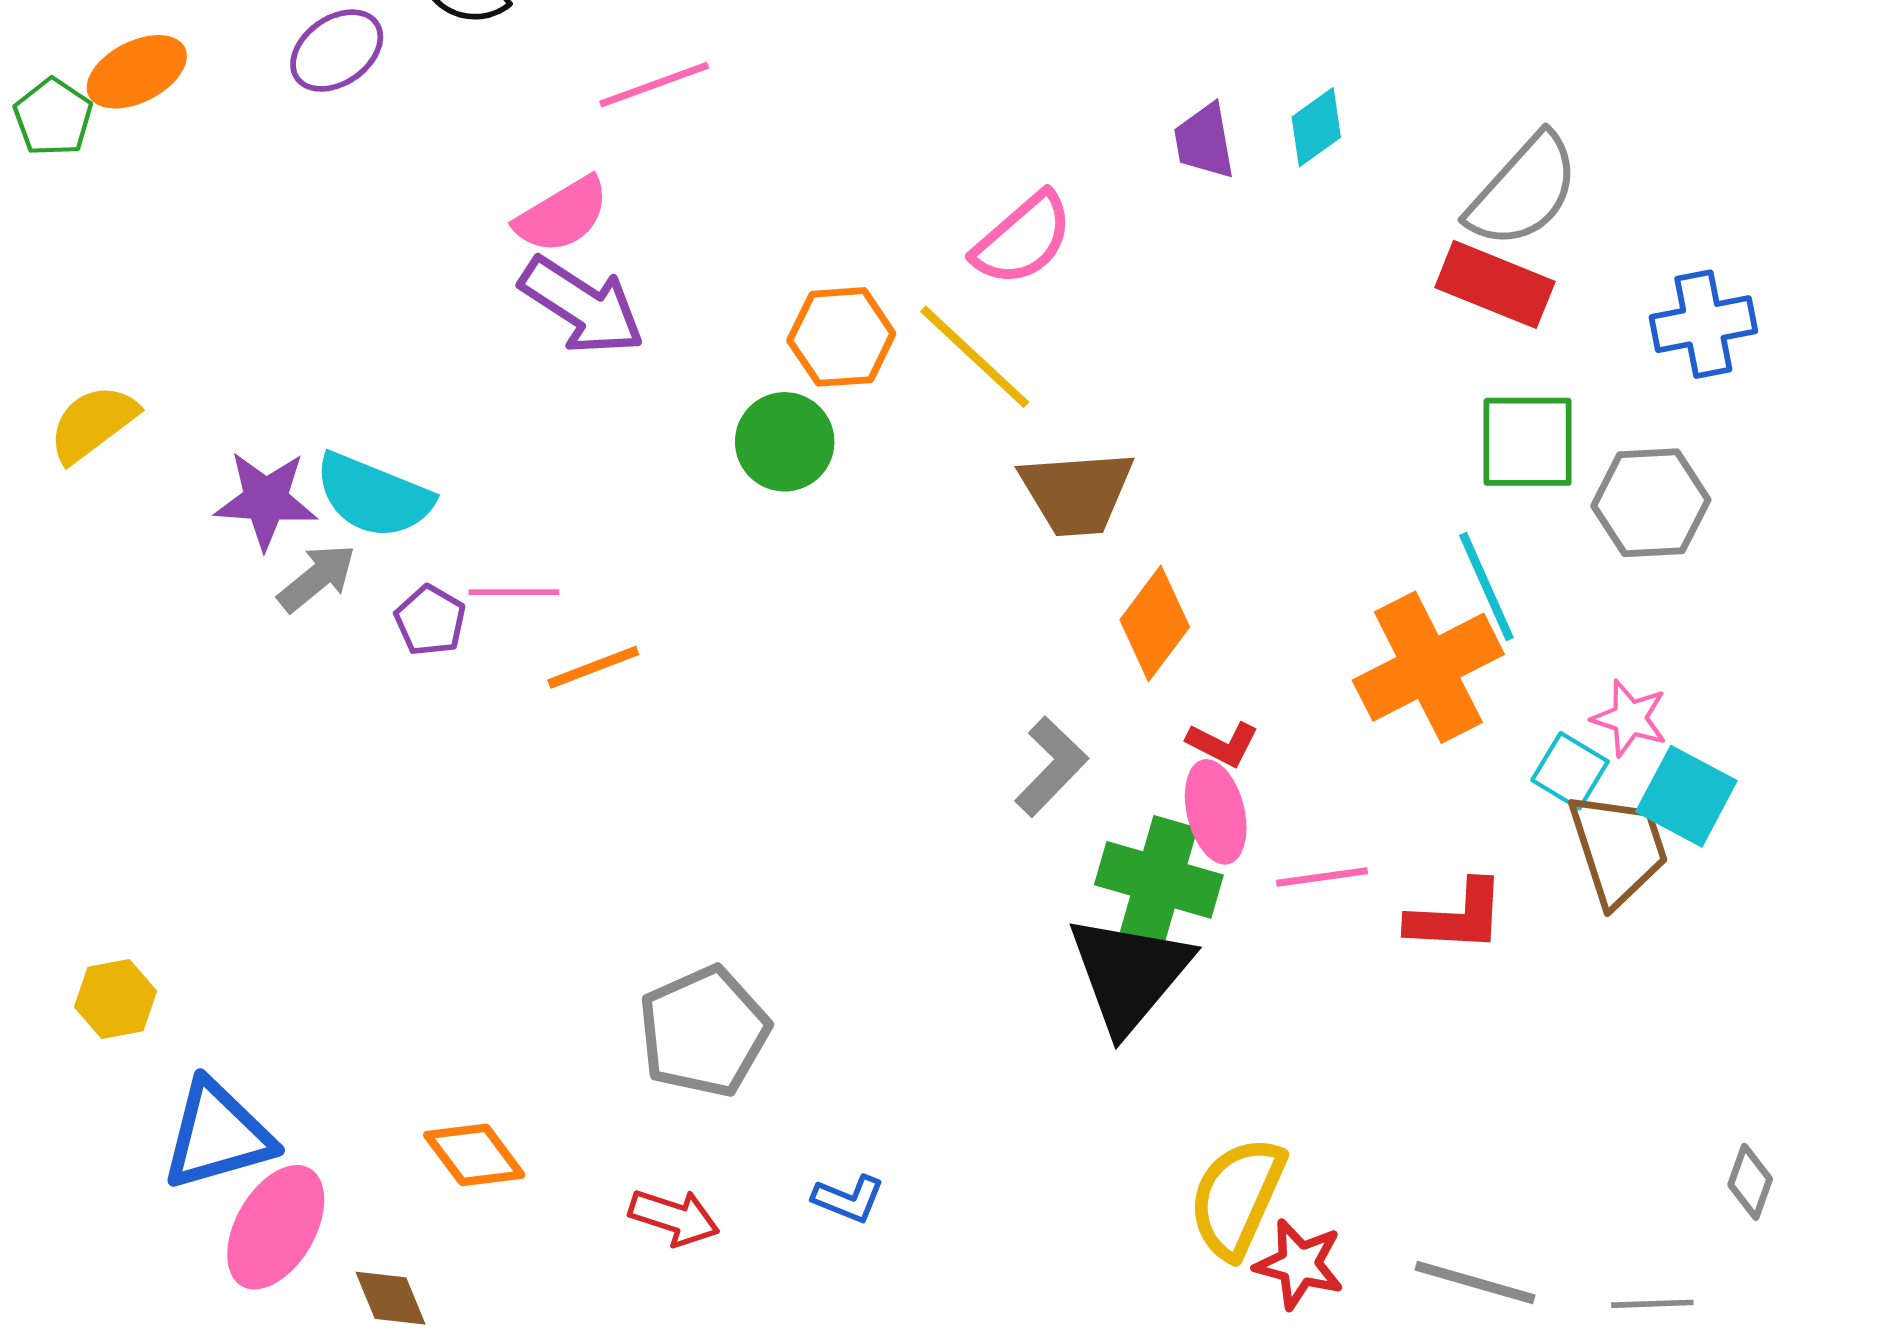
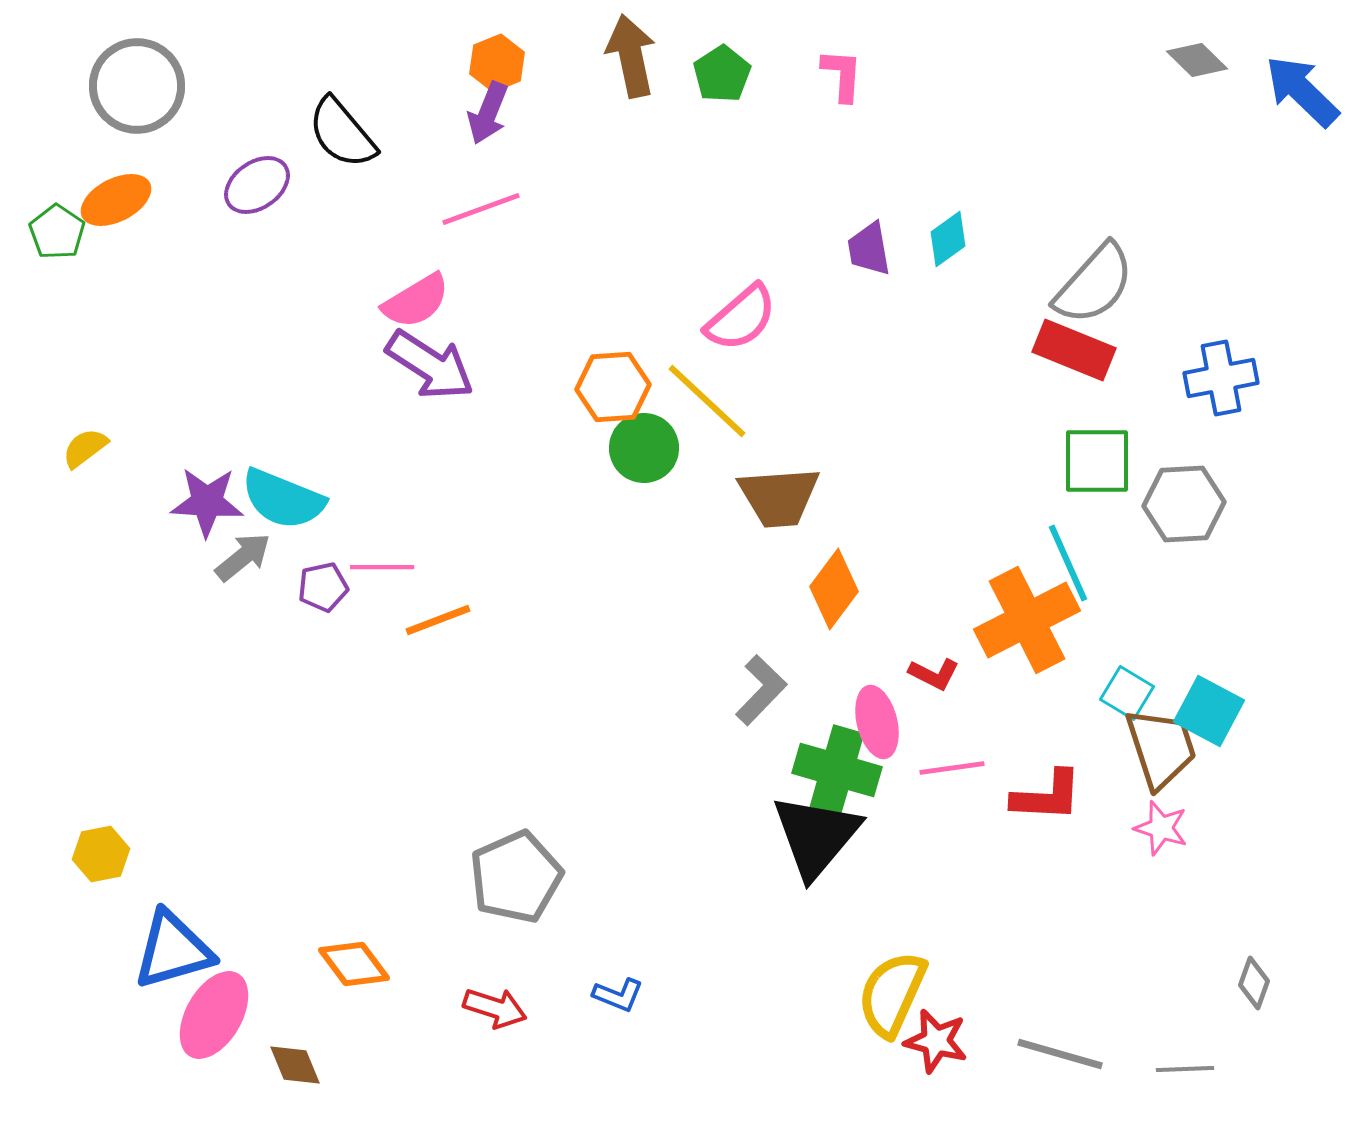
yellow semicircle: (93, 423) -> (85, 448), size x0.7
green circle: (785, 442) -> (644, 448), moved
purple pentagon: (430, 620) -> (323, 587), turned 30
pink star: (1630, 718) -> (1161, 828), moved
red L-shape: (1223, 744) -> (934, 674), moved

